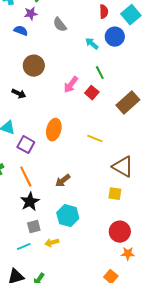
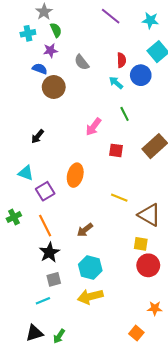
red semicircle: (104, 12) -> (121, 60), moved
brown circle: (34, 66) -> (54, 87), moved
red square: (92, 93) -> (116, 150), moved, turned -32
black arrow: (19, 94) -> (38, 136), turned 104
yellow line: (95, 139) -> (119, 198), moved
purple square: (26, 145) -> (45, 191), turned 30
red circle: (120, 232) -> (148, 265), moved
yellow arrow: (52, 243) -> (90, 297), moved, size x1.6

